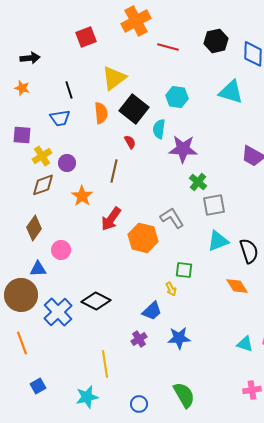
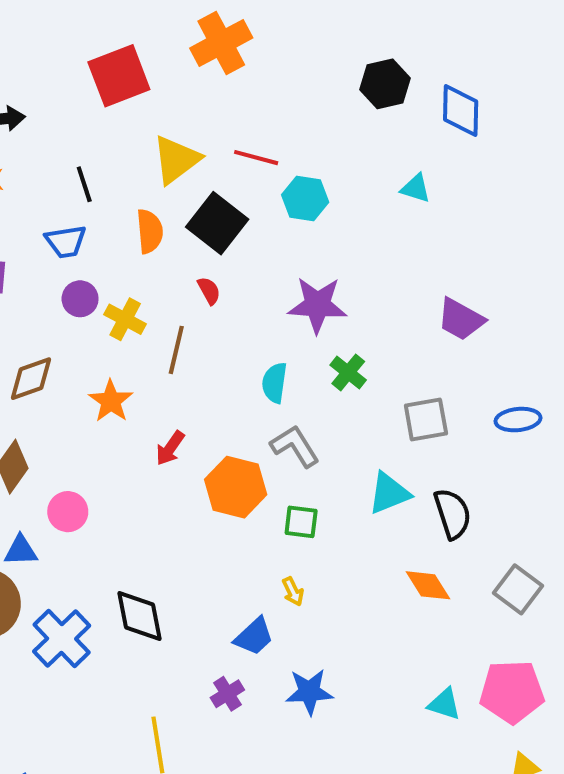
red square: (86, 37) -> (119, 76), size x1.4
red line: (168, 47) -> (256, 158), moved
cyan triangle: (231, 92) -> (416, 188), size x0.6
cyan semicircle: (159, 129) -> (274, 383), moved
yellow cross: (42, 156) -> (125, 319), moved, turned -30
purple circle: (67, 163) -> (80, 299), moved
gray square: (214, 205) -> (426, 420), moved
red arrow: (111, 219) -> (170, 448), size x0.7
green square: (184, 270) -> (301, 522), moved
black diamond: (96, 301) -> (139, 616), turned 52

